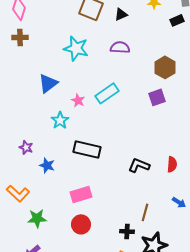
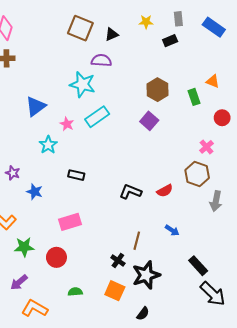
purple semicircle: (120, 47) -> (101, 60), moved
cyan star: (76, 48) -> (83, 84), moved
purple square: (157, 97) -> (149, 121), turned -30
black rectangle: (87, 149) -> (76, 175), size x0.6
red semicircle: (172, 164) -> (165, 191), turned 56
red circle: (81, 224) -> (56, 257), moved
black cross: (127, 231) -> (118, 260), turned 32

